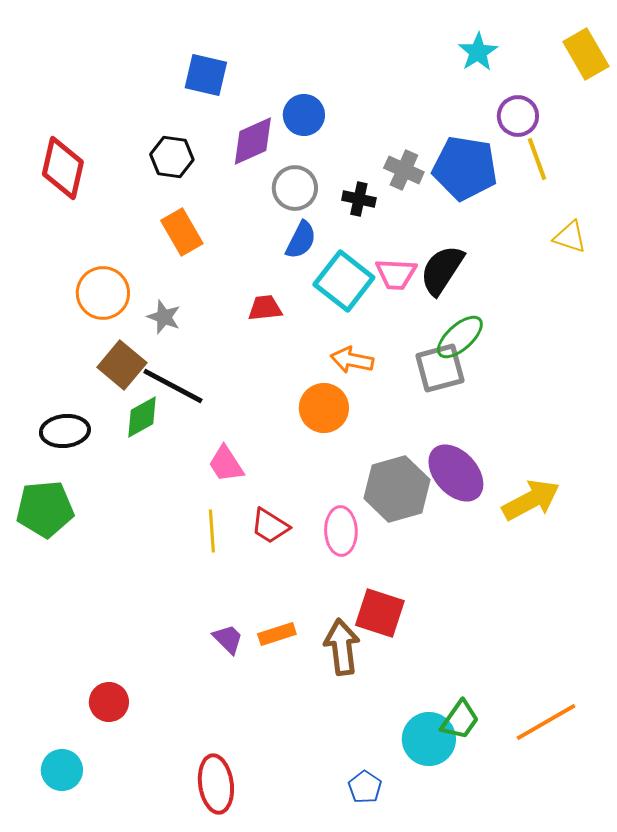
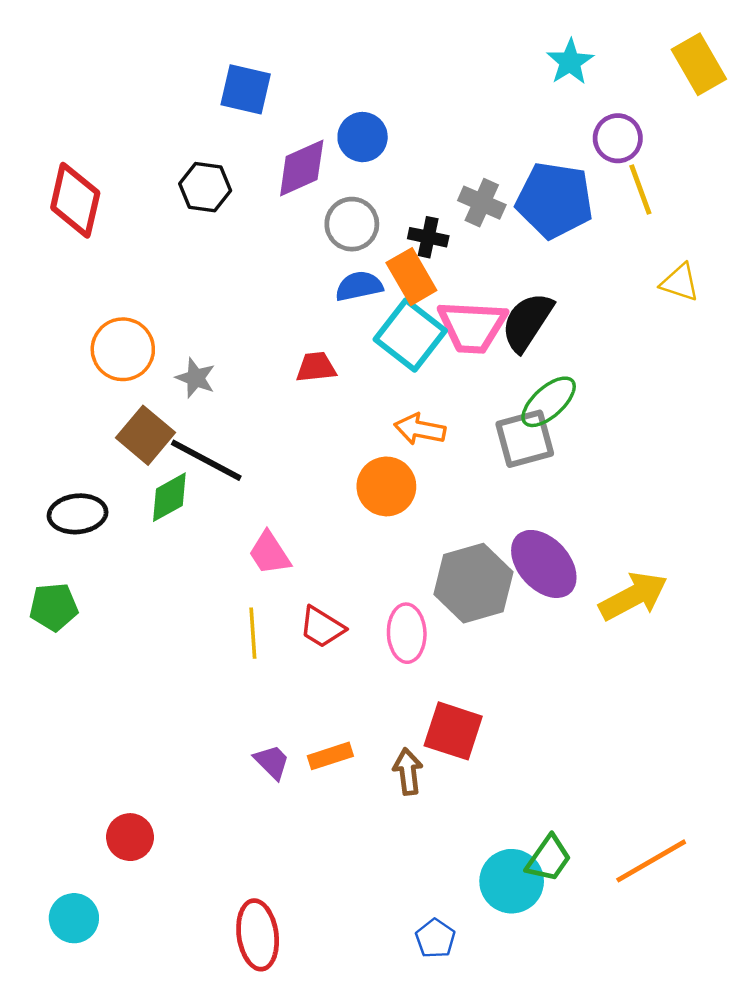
orange rectangle: (182, 232) -> (411, 277), moved
blue semicircle: (301, 240) -> (359, 286), turned -129
pink trapezoid: (396, 274) -> (472, 327), size x1.4
green pentagon: (45, 509) -> (54, 607), size x0.7
brown arrow: (342, 647) -> (408, 771), size x0.7

